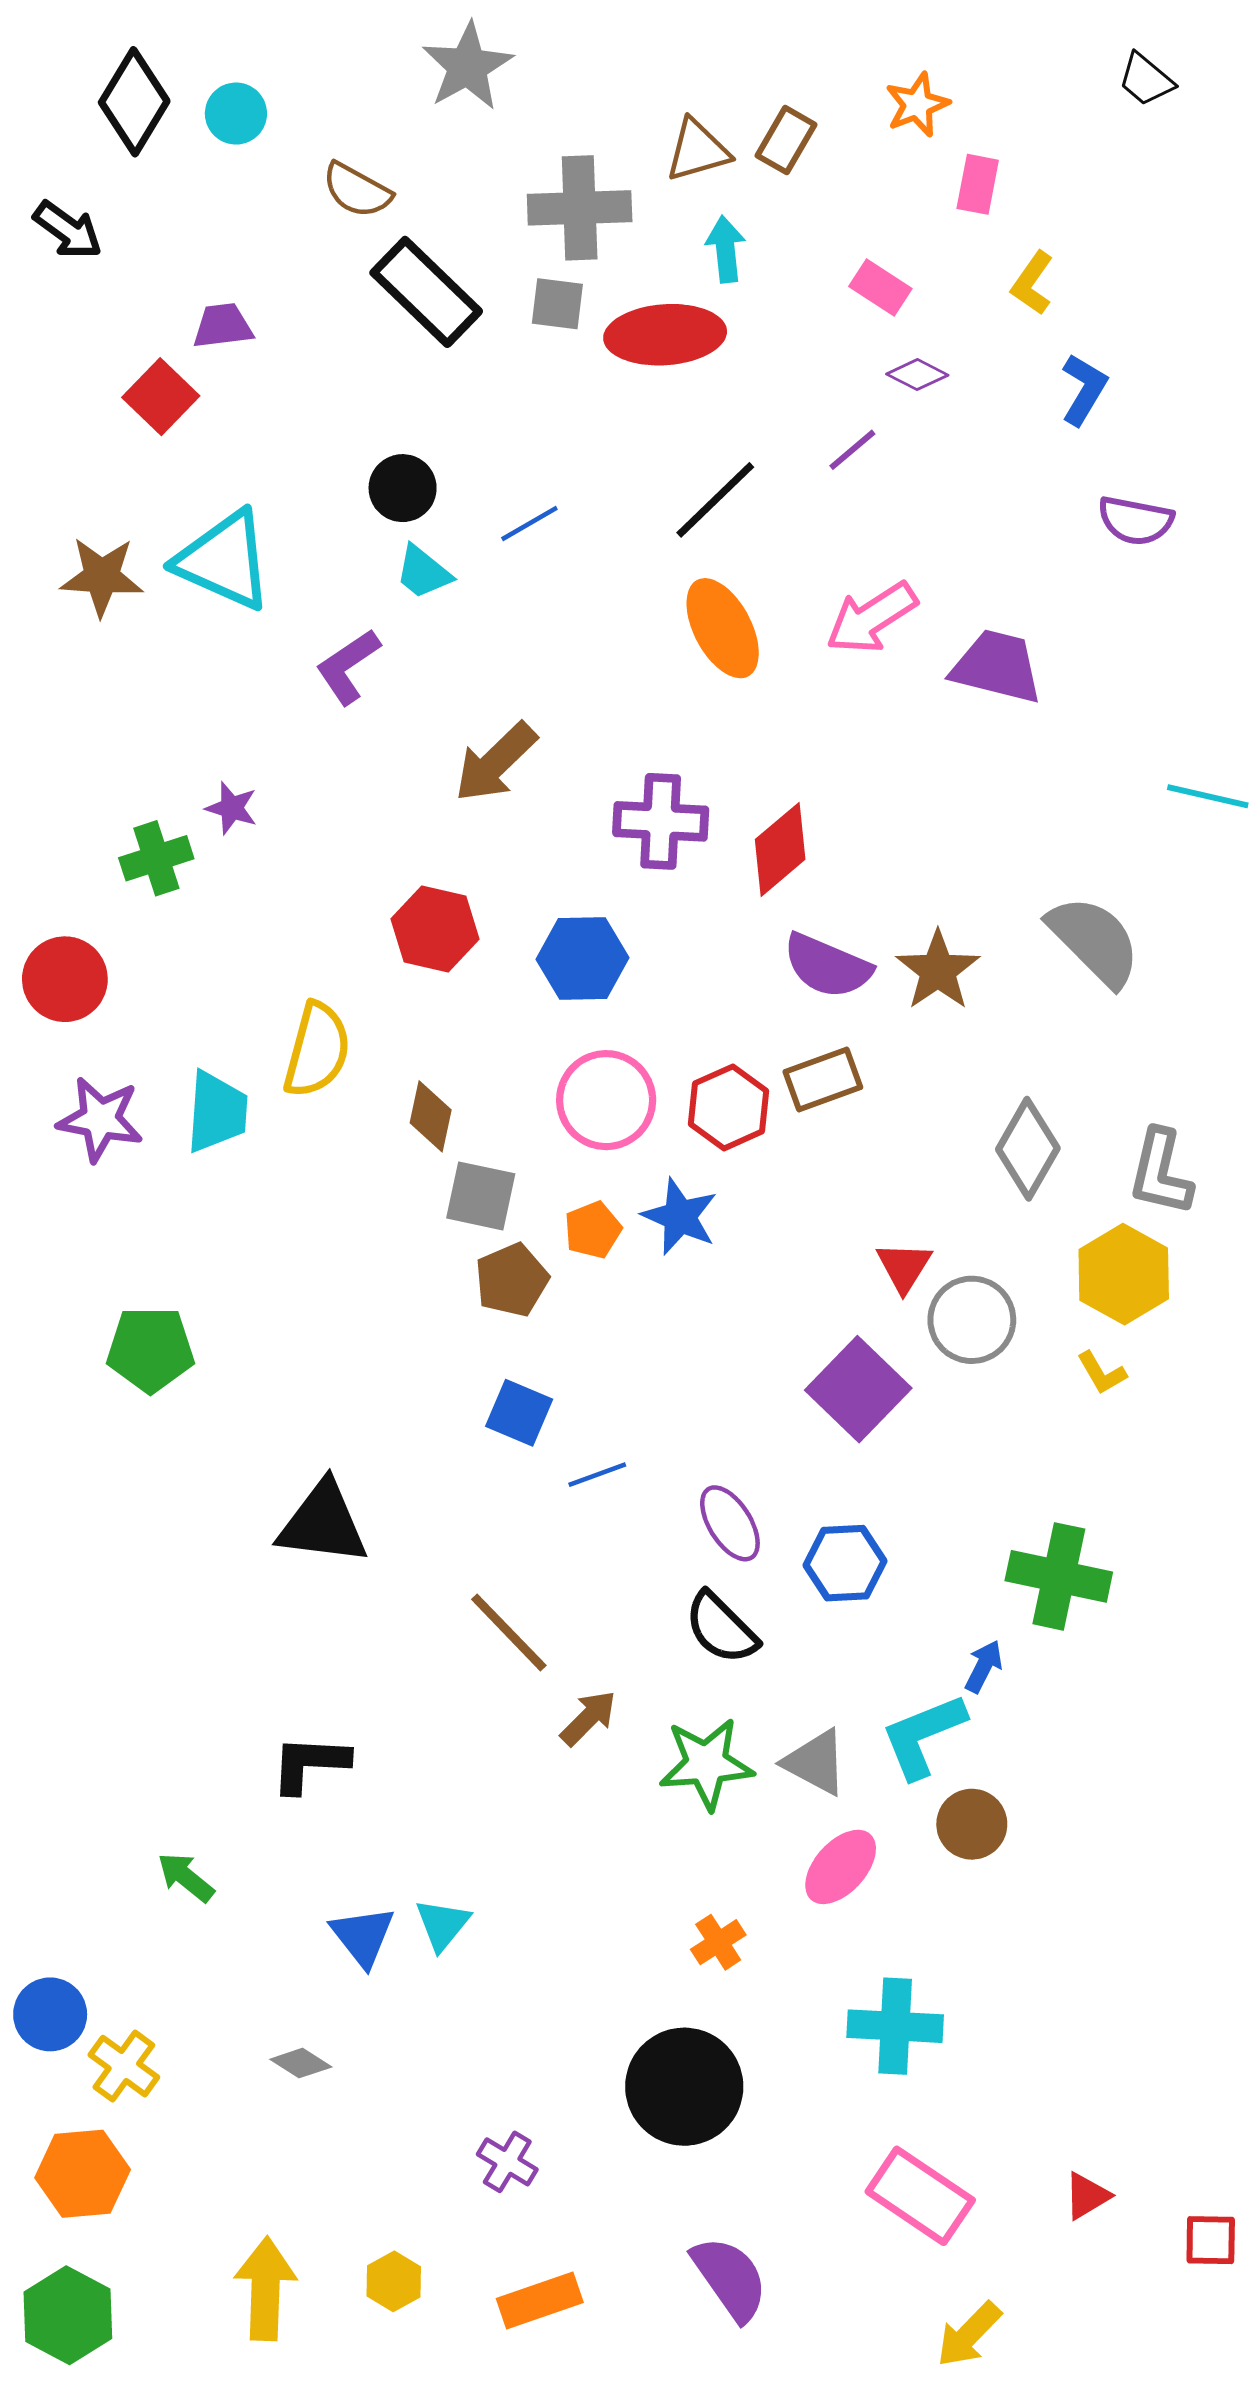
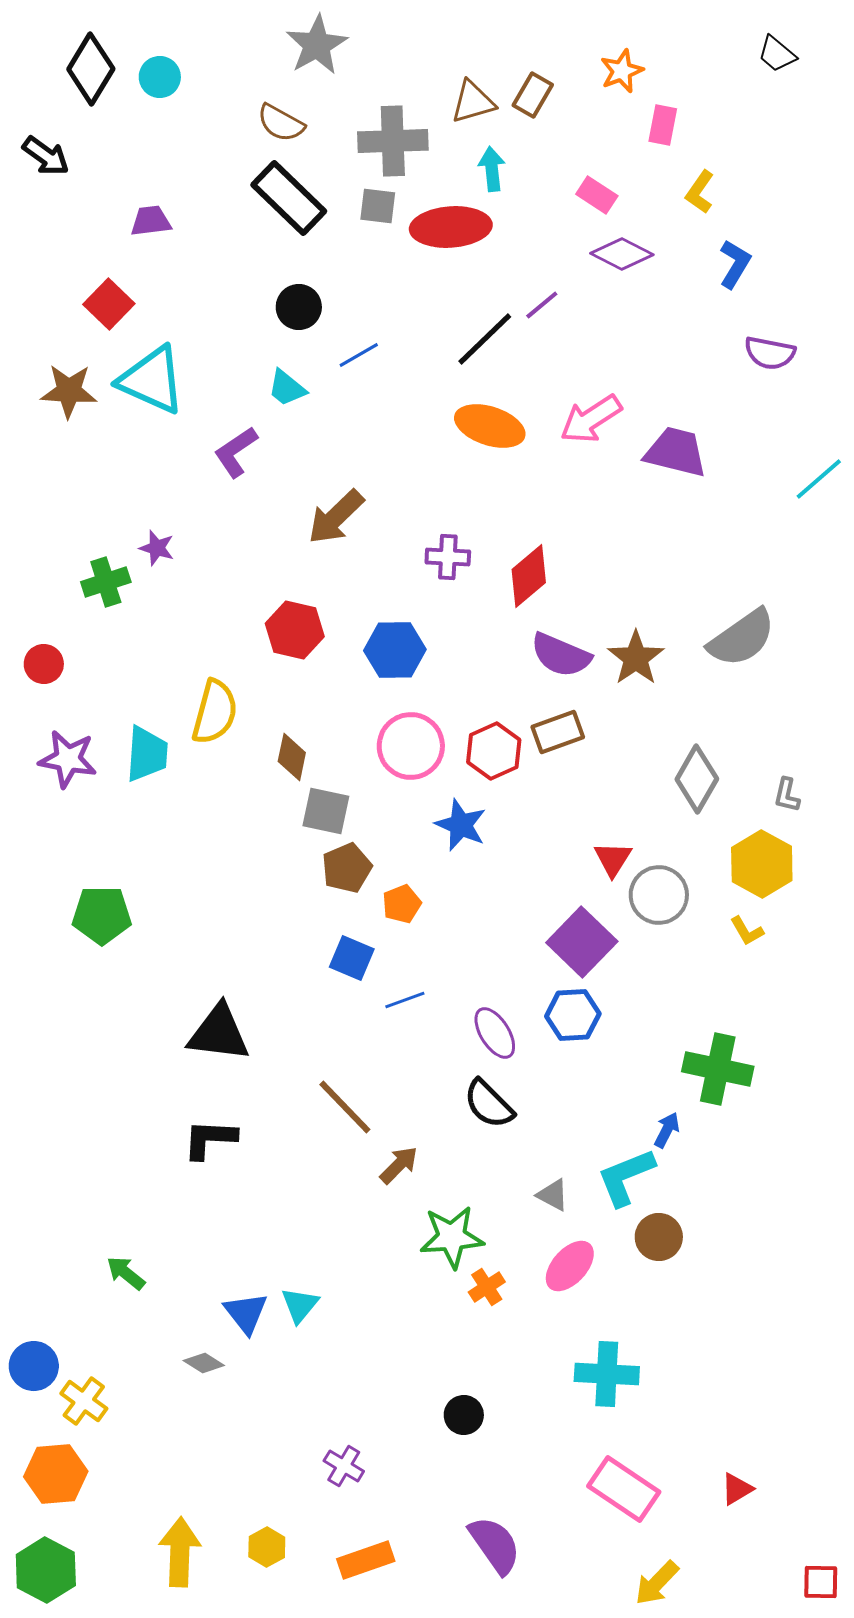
brown semicircle: (357, 190) -> (281, 123), moved
purple diamond: (917, 375) -> (622, 254), size x1.5
red square: (161, 397) -> (109, 304), moved
purple line: (852, 450) -> (542, 305), moved
black circle: (403, 488) -> (299, 307), moved
orange ellipse: (723, 628) -> (490, 426), turned -44
cyan line: (1208, 796) -> (819, 479), moved, turned -54
purple cross: (661, 821) -> (448, 557), size x0.7
gray semicircle: (1094, 941) -> (742, 638), turned 100
red circle: (65, 979) -> (44, 664), size x0.7
gray L-shape: (1161, 1172) -> (787, 795), size x0.6
orange pentagon: (593, 1230) -> (402, 904), moved
blue hexagon: (845, 1563) -> (573, 1015), moved
gray triangle: (816, 1762) -> (553, 1195), size x0.7
black L-shape: (310, 1764) -> (210, 1139), moved
green star: (706, 1764) -> (452, 1237), moved
orange cross: (718, 1942) -> (487, 1287), moved
gray diamond: (301, 2063) -> (204, 1363), moved
black circle: (684, 2087) -> (464, 1415), size x0.5
red square: (1211, 2240) -> (821, 1582), moved

